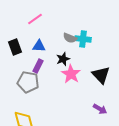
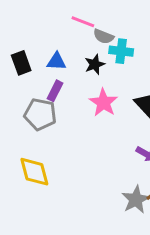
pink line: (35, 19) -> (83, 22), moved, turned 56
gray semicircle: (70, 38) -> (103, 36), moved
black star: (63, 59) -> (95, 64), moved

